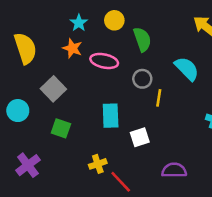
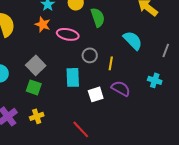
gray circle: (142, 79) -> (90, 55), moved
gray square: (53, 89) -> (36, 65), moved
yellow cross: (98, 164) -> (37, 116), moved
purple semicircle: (174, 170) -> (121, 88), moved, turned 30

